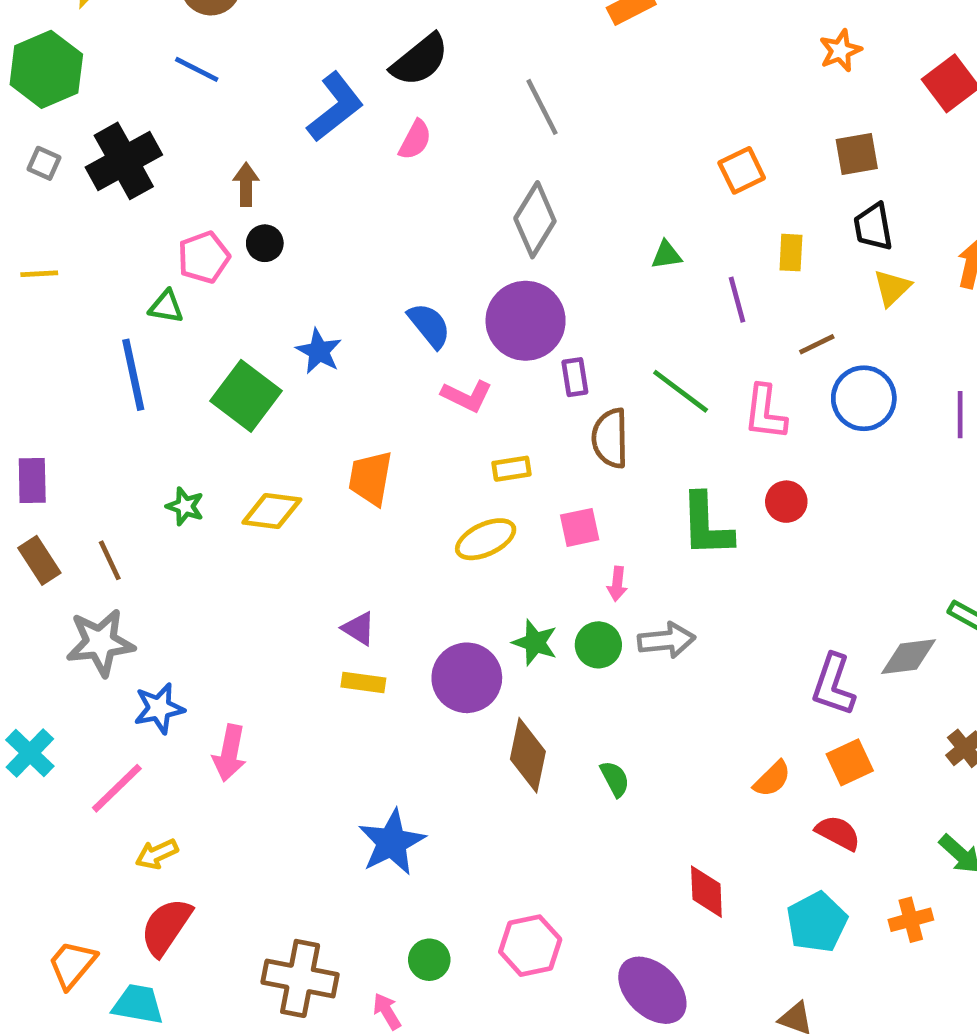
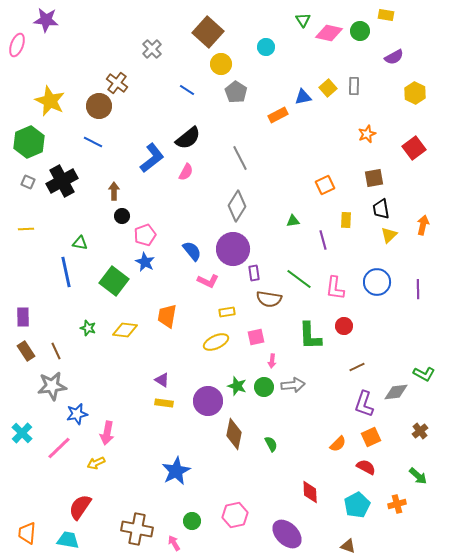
pink pentagon: (204, 257) -> (145, 235), moved
brown line: (817, 344) -> (357, 367), moved
brown semicircle: (610, 438) -> (269, 299), turned -80
yellow arrow: (157, 854) -> (96, 463), moved
orange trapezoid: (72, 964) -> (27, 533), moved, turned -35

